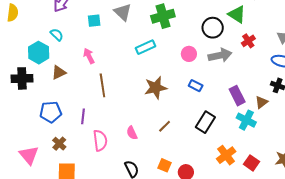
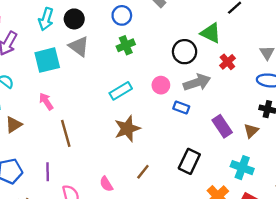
green cross: (163, 16) -> (126, 45), size x0.7
cyan square: (94, 21) -> (47, 60), size x1.6
cyan rectangle: (146, 47) -> (121, 91), moved
blue rectangle: (196, 86) -> (181, 108), moved
cyan cross: (246, 120) -> (242, 168), moved

